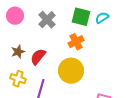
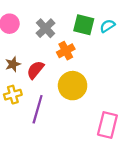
orange cross: (76, 42) -> (66, 51), moved
yellow cross: (18, 79) -> (13, 95), turned -35

